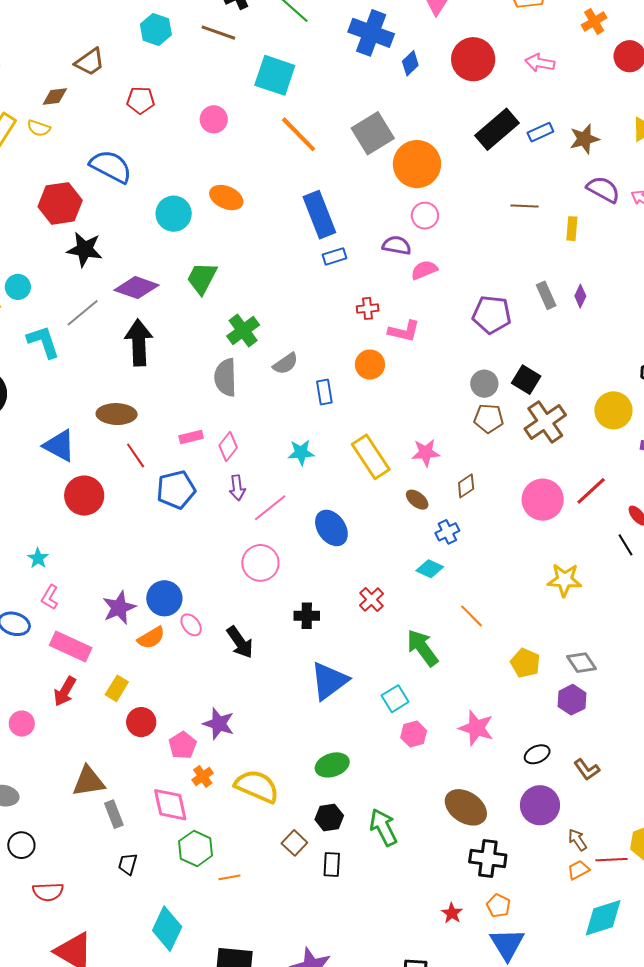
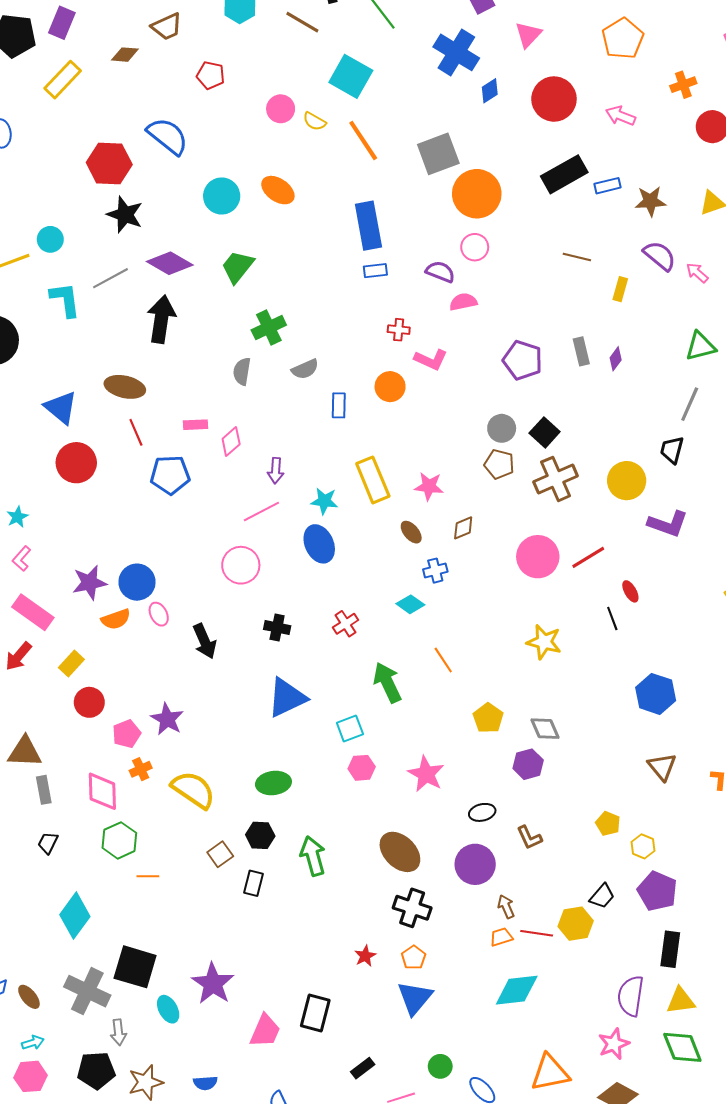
yellow semicircle: (39, 128) -> (314, 121), moved
gray semicircle: (226, 377) -> (242, 371), size x0.7
cyan star: (301, 453) -> (324, 501), moved
purple arrow: (237, 488) -> (276, 471), moved

